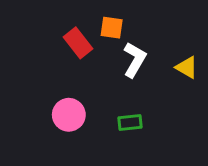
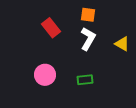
orange square: (112, 28) -> (88, 15), moved

